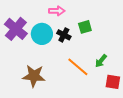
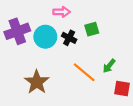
purple cross: (16, 29) -> (17, 31), turned 30
brown star: (34, 76) -> (37, 82), turned 30

